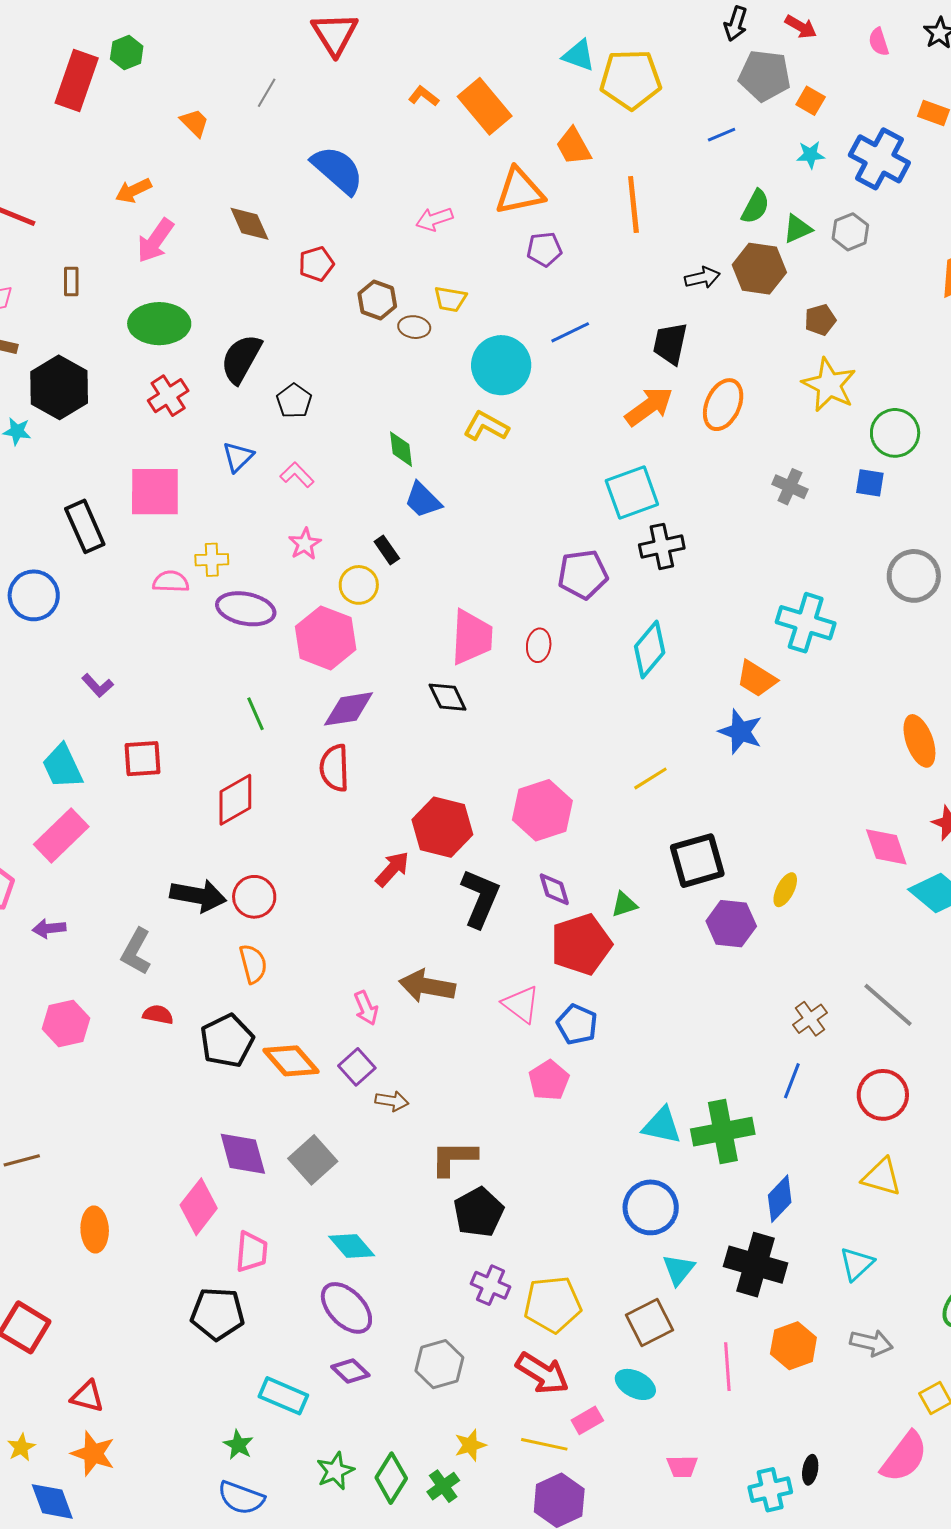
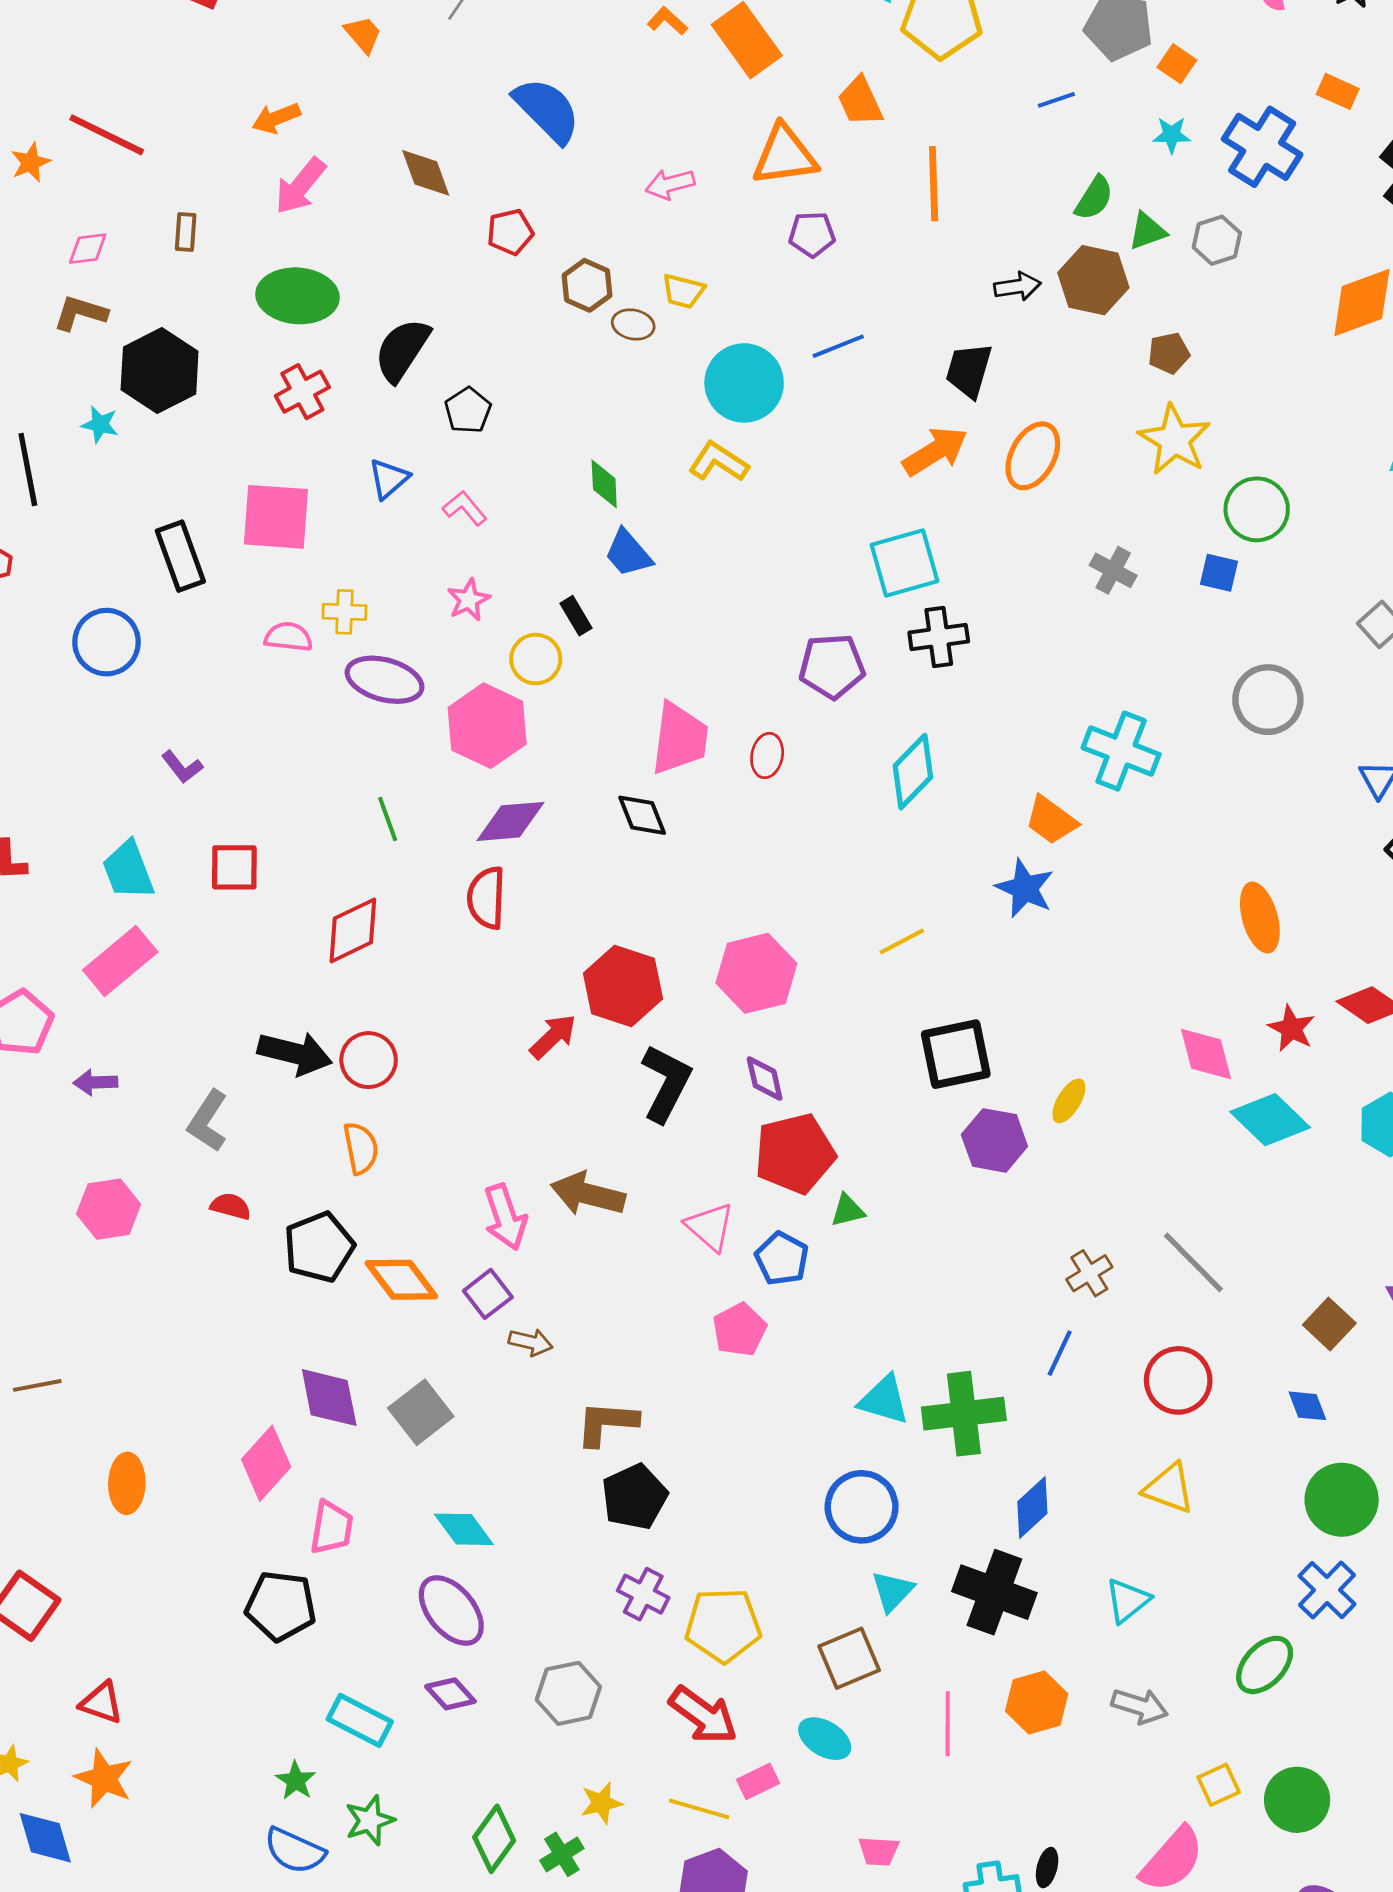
green triangle: (624, 904) -> (848, 1210), moved
pink arrow: (366, 1008) -> (505, 1217), size x1.4
green star: (335, 1471) -> (370, 1820), moved

